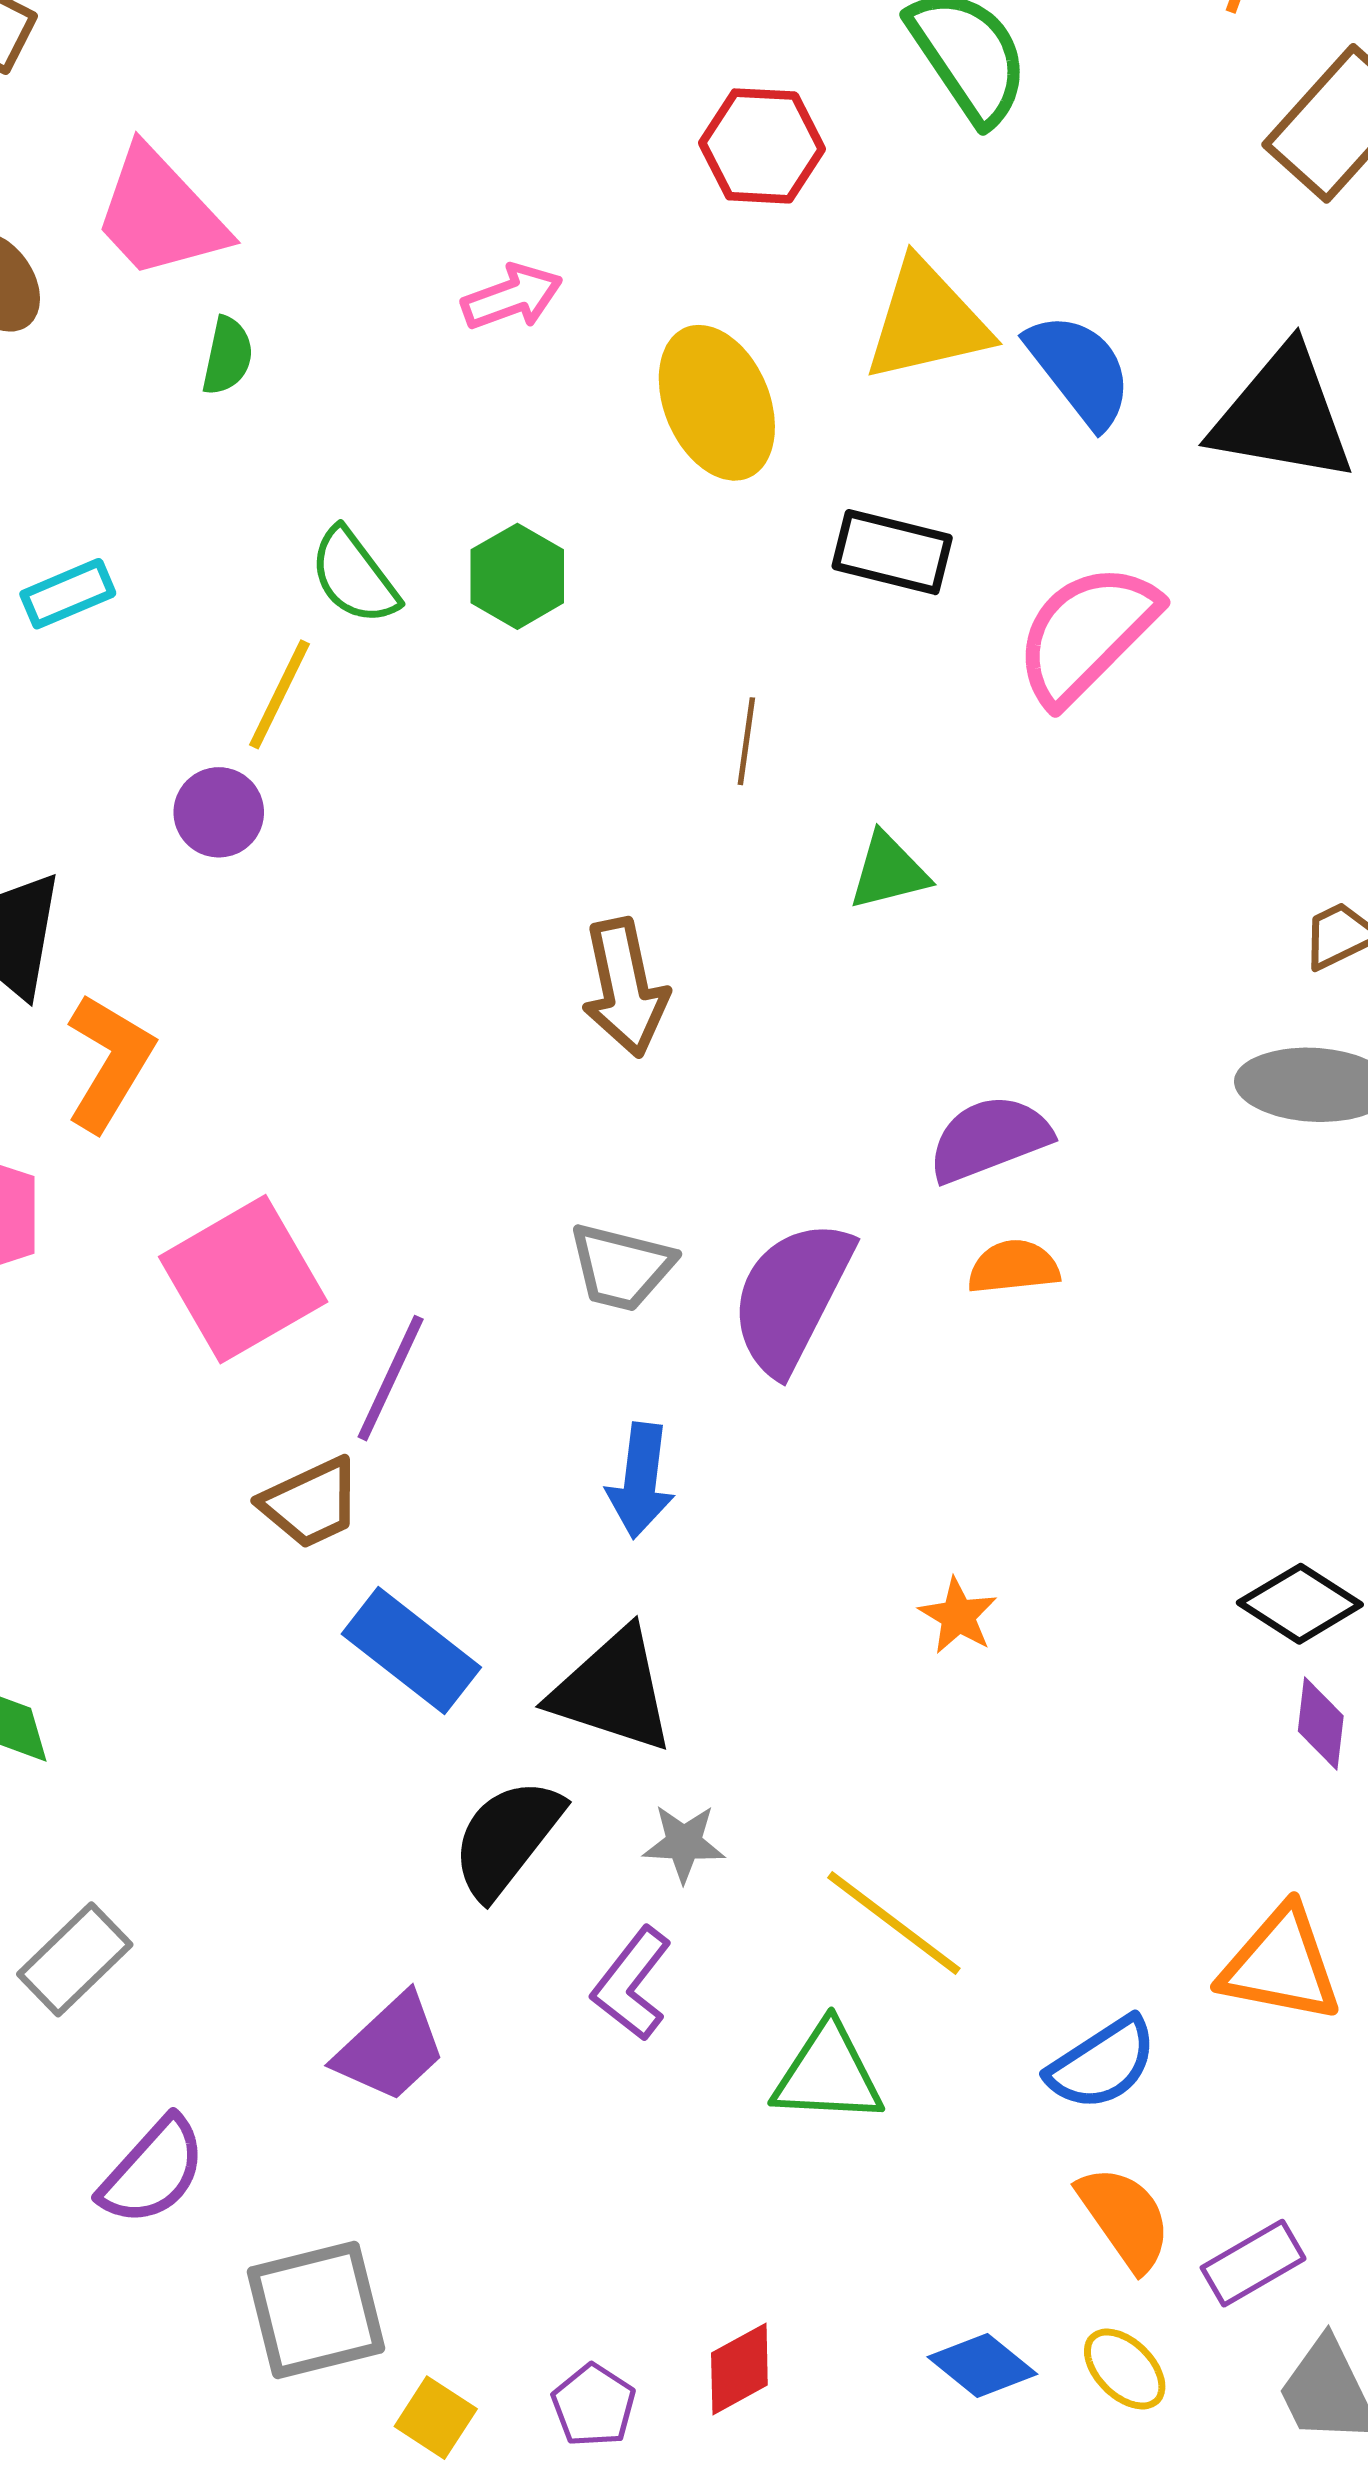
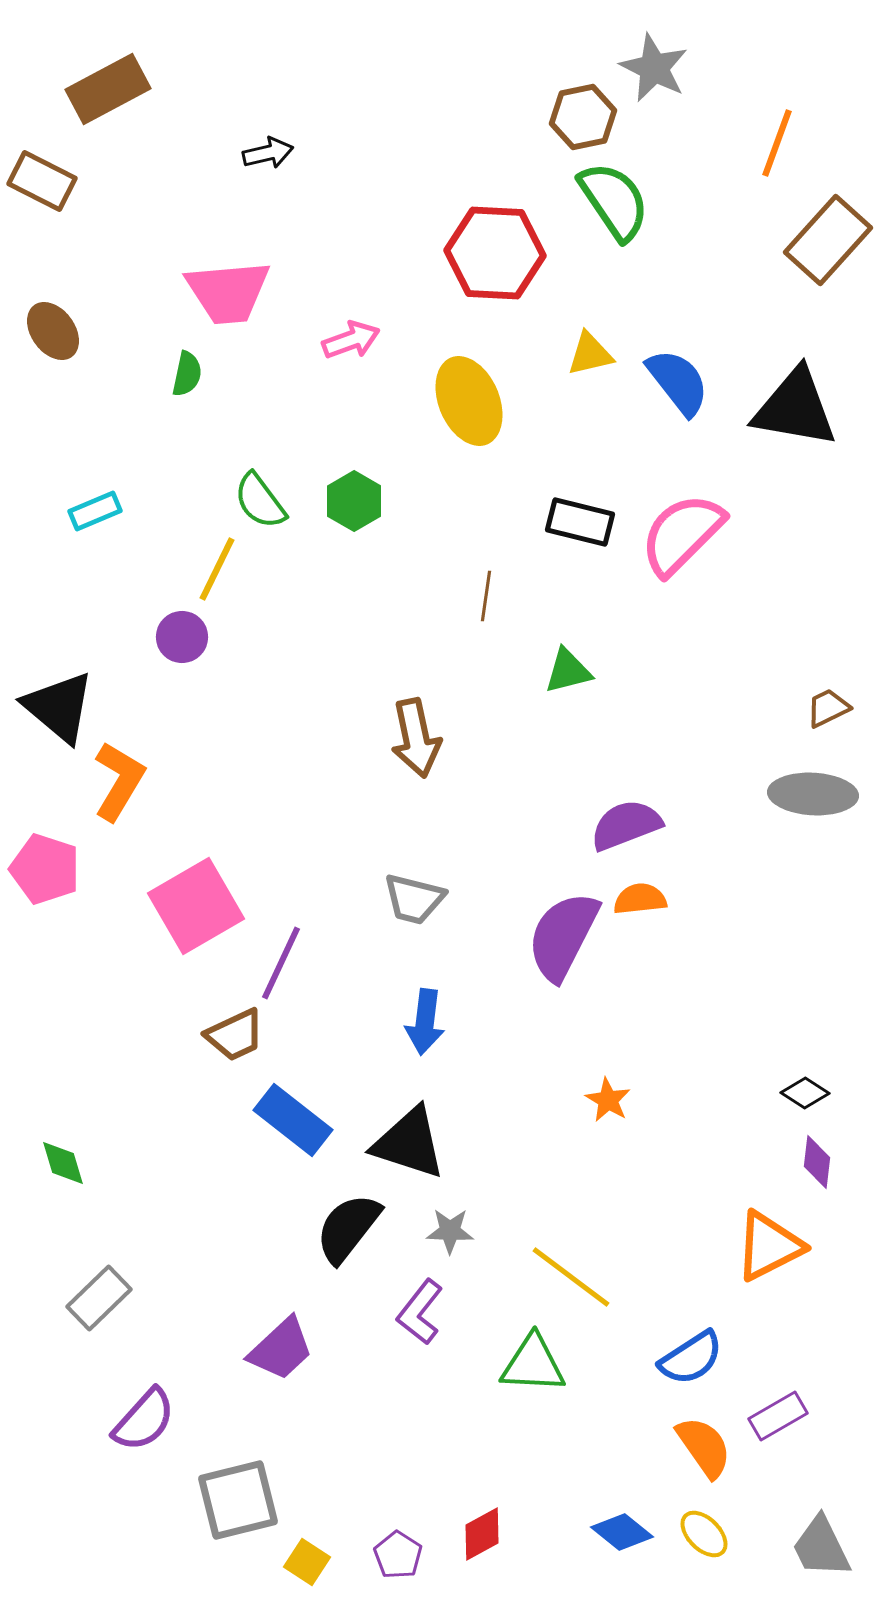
red hexagon: (762, 146) -> (495, 253), size x1.4
pink trapezoid: (160, 214) -> (228, 292), moved, turned -52
yellow triangle: (927, 321) -> (590, 354), size x0.6
black rectangle: (892, 552) -> (580, 522), moved
purple semicircle: (791, 1297) -> (563, 936), moved
black diamond: (1300, 1604) -> (805, 1093), size x0.7
orange triangle: (1281, 1965) -> (769, 1246), moved, turned -38
purple rectangle: (1253, 2263) -> (778, 1416), moved

